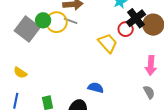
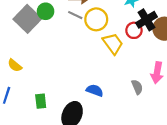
yellow circle: (57, 22) -> (96, 19), moved
gray semicircle: (149, 92) -> (137, 87), moved

